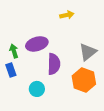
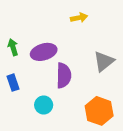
green arrow: (14, 51) -> (13, 47), moved
orange hexagon: (84, 80) -> (99, 111), moved

